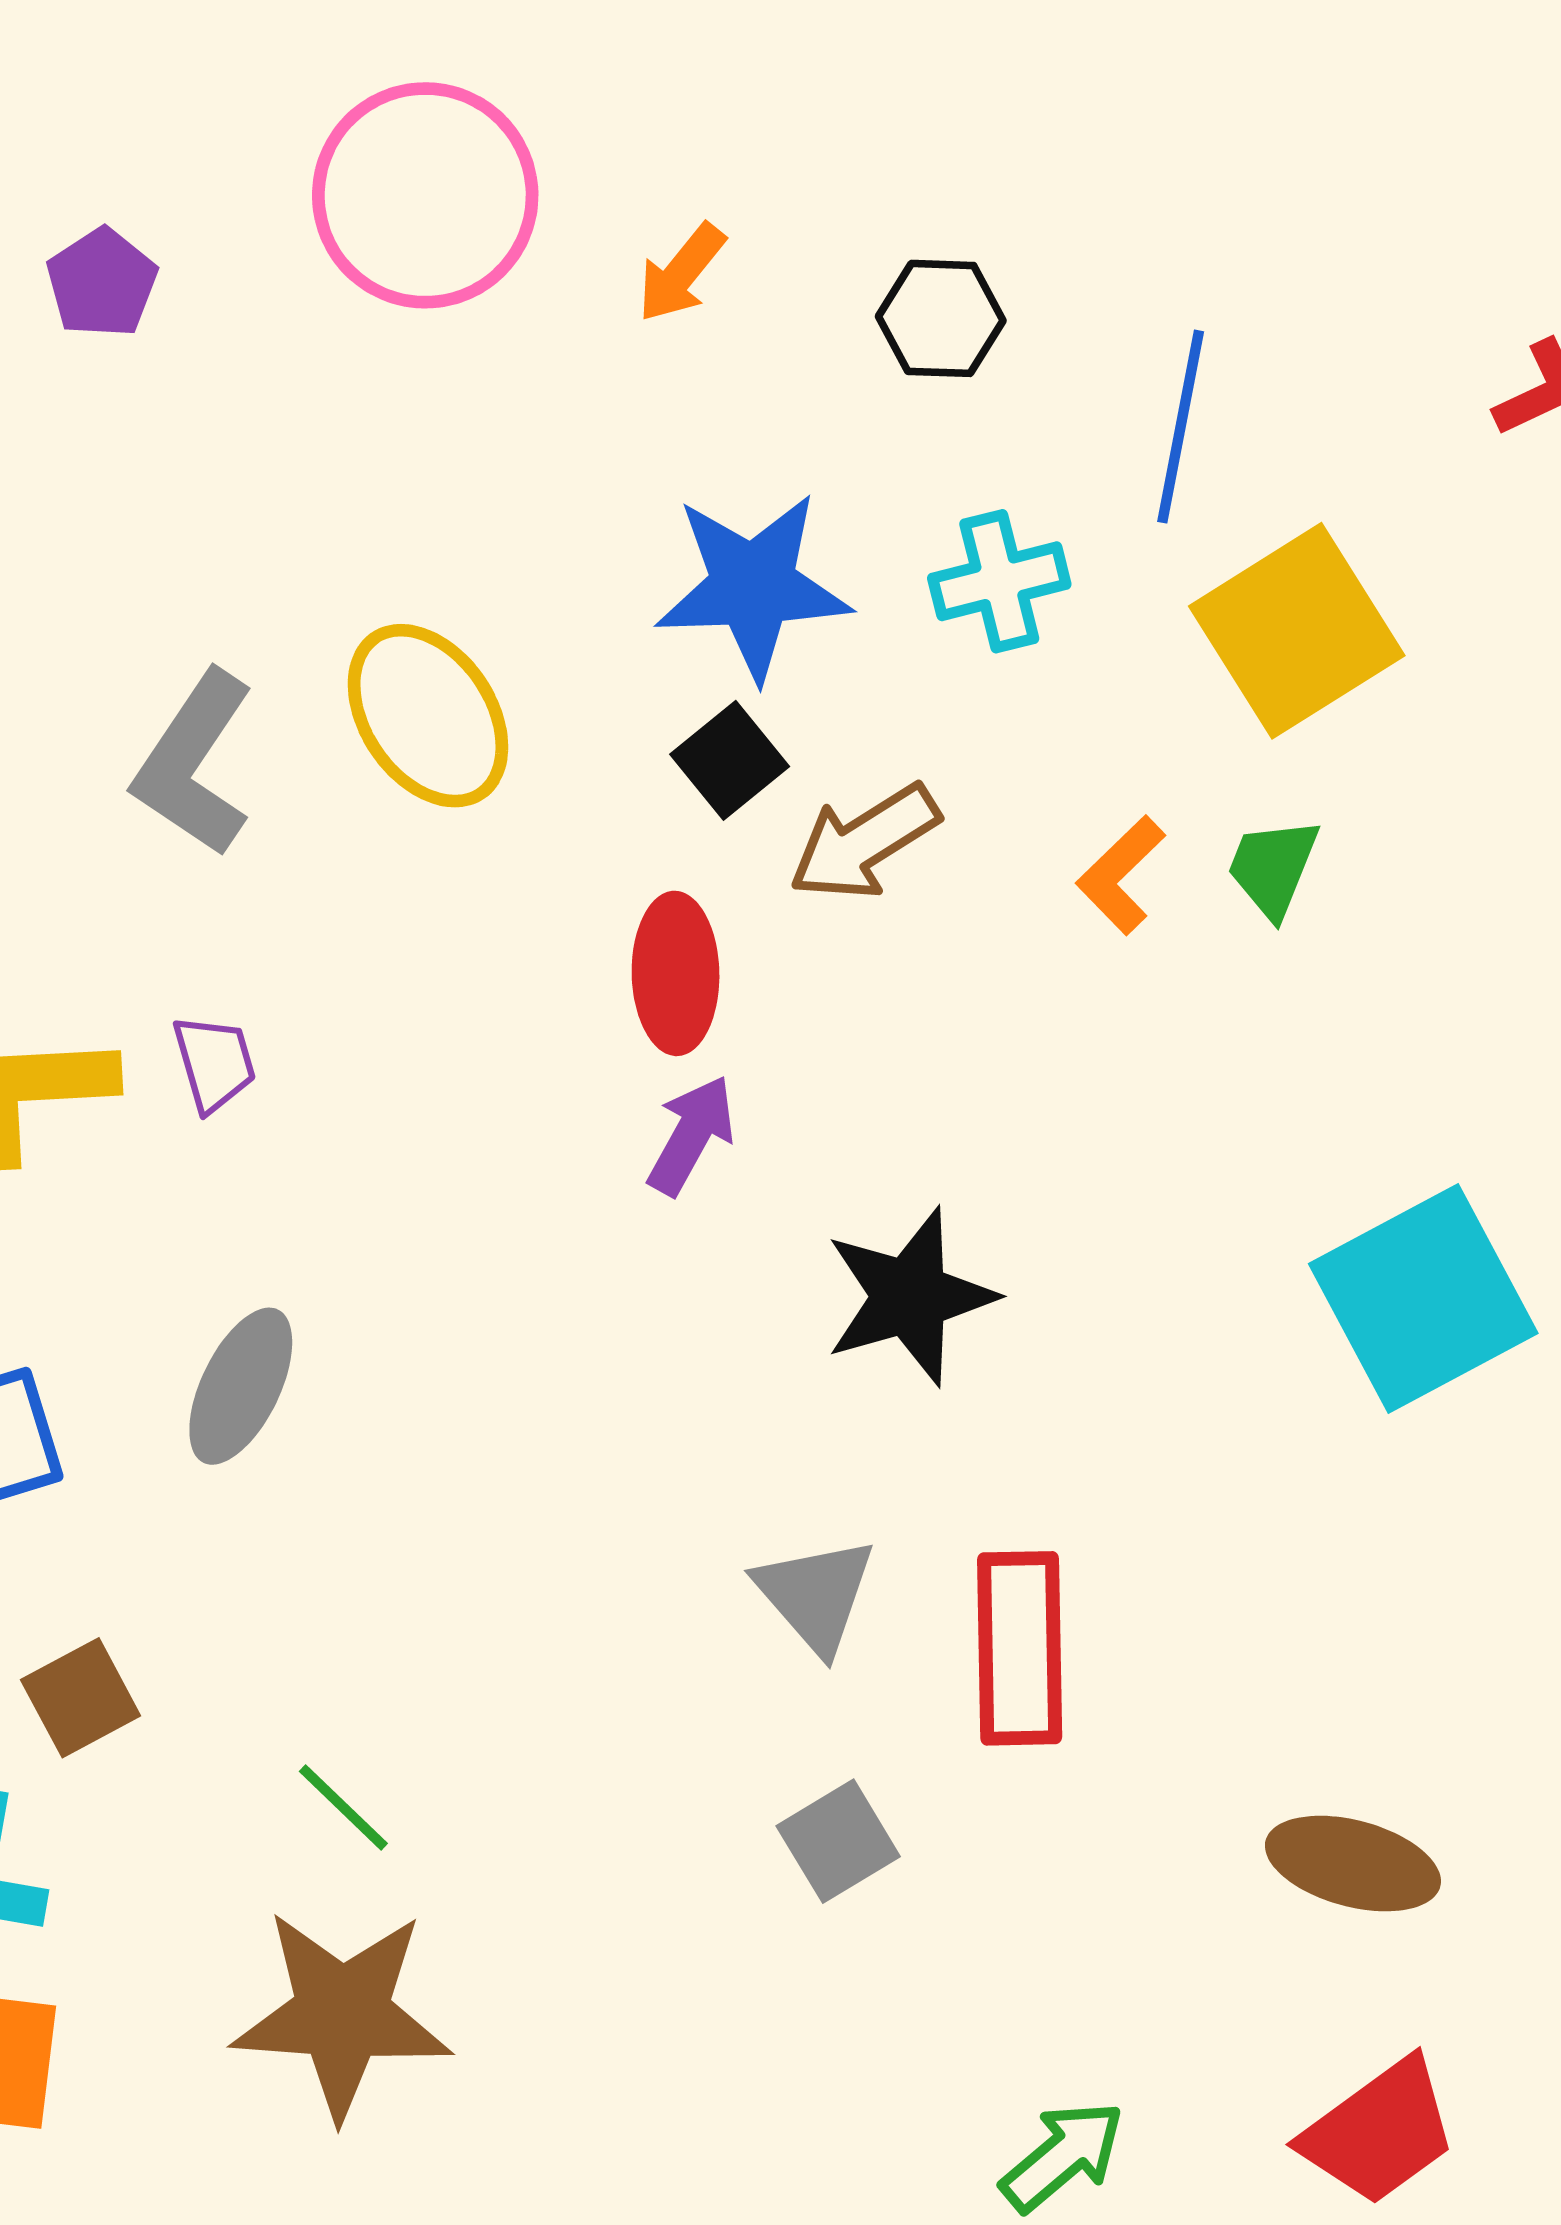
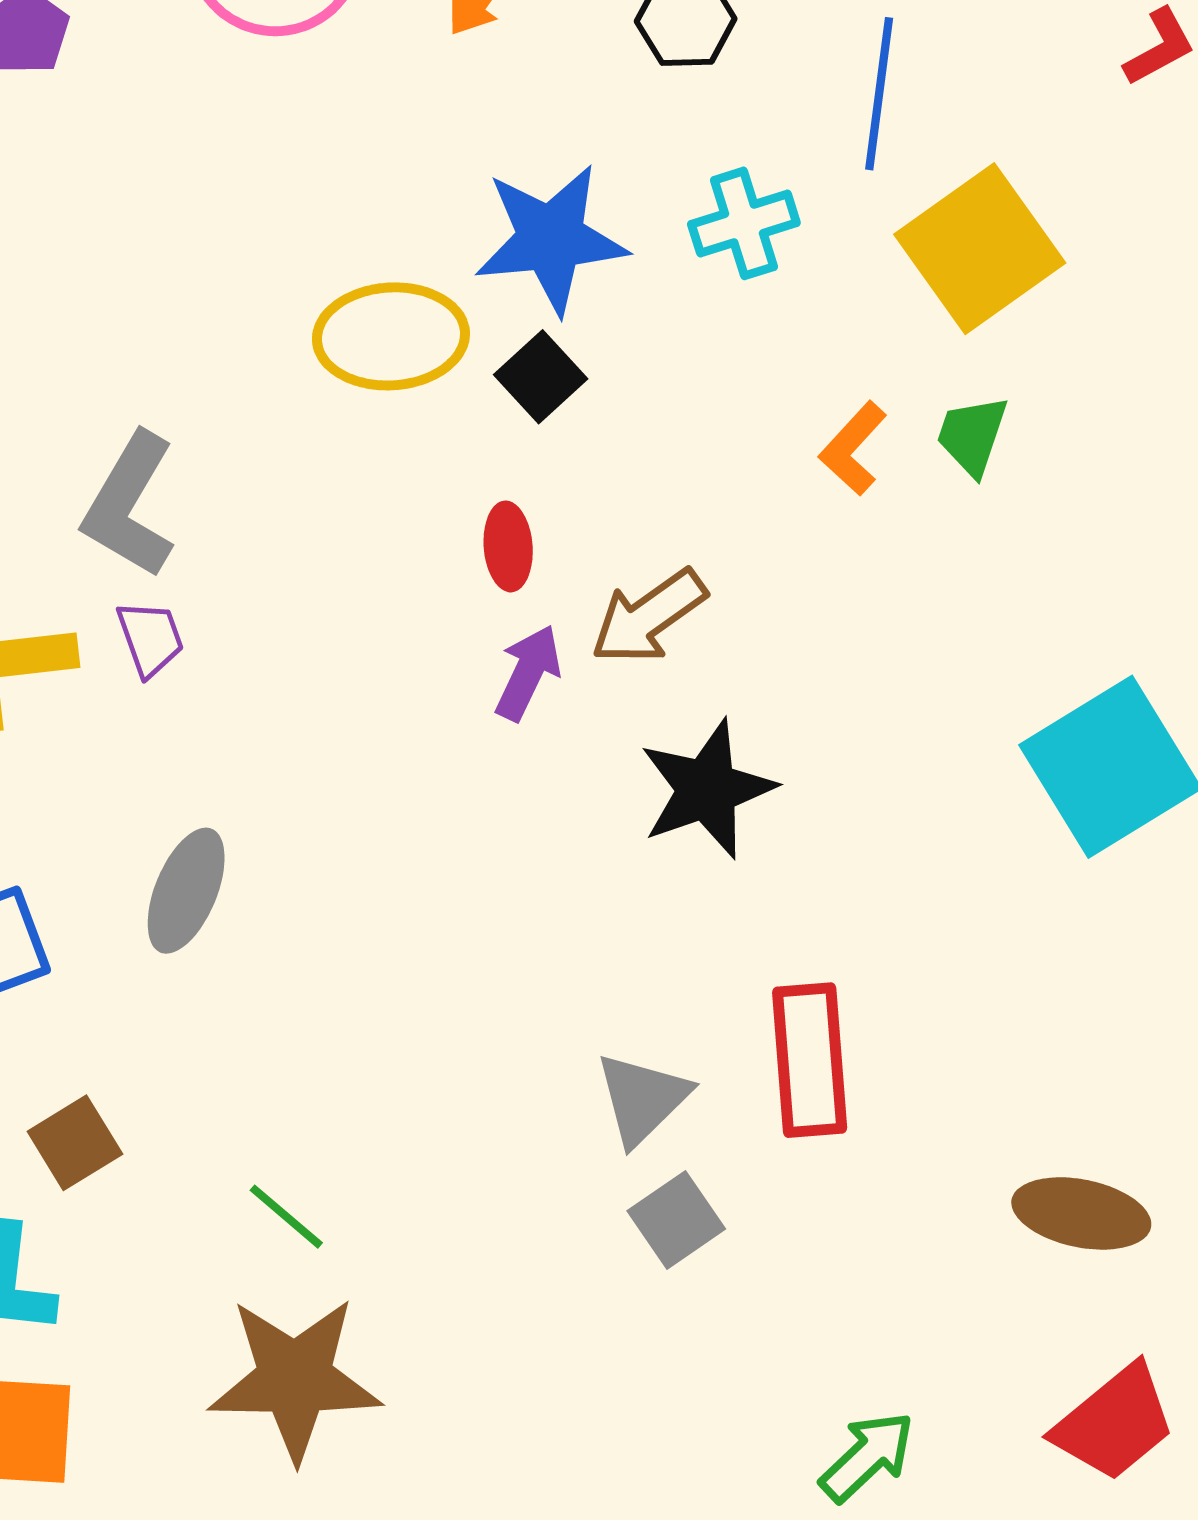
yellow ellipse: (428, 716) -> (391, 336), moved, turned -56
gray L-shape: (194, 763) -> (129, 505), moved
brown arrow: (864, 842) -> (649, 617), moved
red ellipse: (676, 973) -> (508, 546), size x0.7
gray triangle: (815, 1595) -> (642, 1099), moved, turned 30

